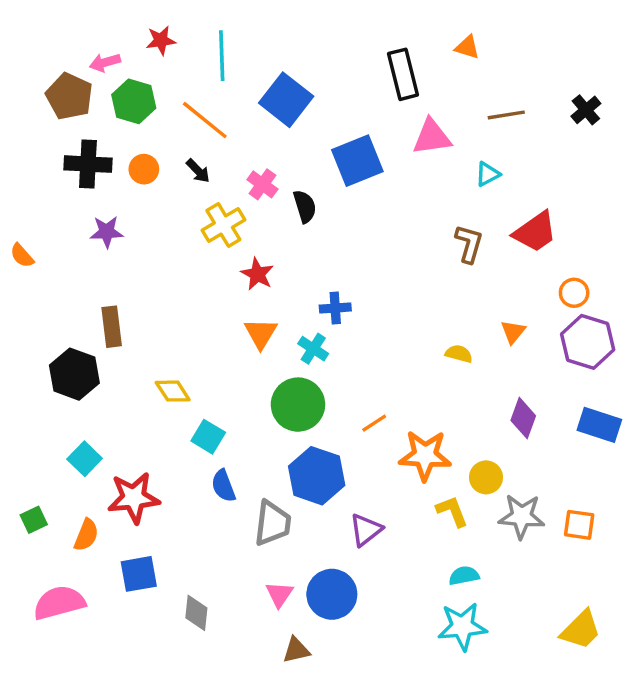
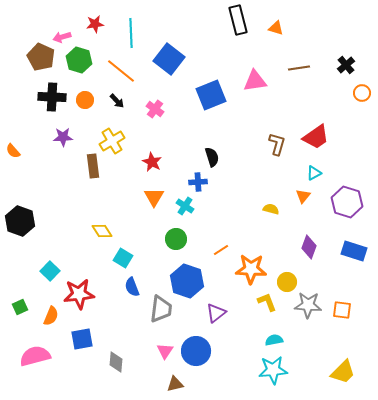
black rectangle: (403, 74) -> (238, 20), moved
cyan triangle: (488, 174) -> (314, 173), moved
black semicircle: (305, 206) -> (212, 157), moved
yellow cross: (223, 225) -> (112, 141), moved
orange circle: (574, 293) -> (362, 93), moved
brown rectangle: (112, 327) -> (93, 166), moved
black hexagon: (74, 374) -> (20, 221), moved
green circle: (298, 405) -> (176, 239), size x0.7

